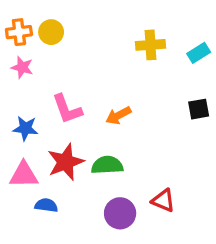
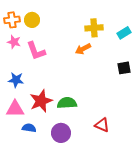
pink L-shape: (67, 109) -> (36, 51), moved
orange arrow: (118, 115) -> (83, 49), moved
purple circle: (120, 213) -> (61, 133), moved

